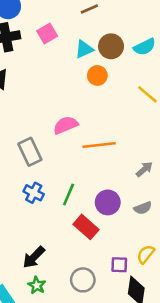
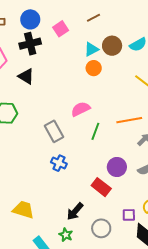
pink square: (47, 33) -> (61, 29), moved
orange circle: (97, 76) -> (94, 68), moved
orange line: (99, 145) -> (129, 120), moved
green line: (69, 194) -> (95, 131), moved
black arrow: (34, 257) -> (75, 211), moved

